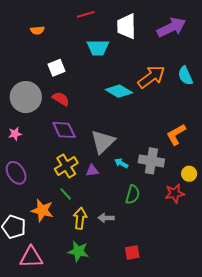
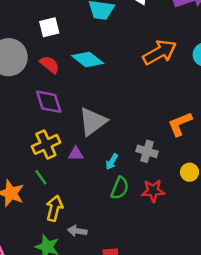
cyan diamond: (119, 91) -> (88, 59), moved
gray cross: (151, 161) -> (147, 151), size x0.7
cyan arrow: (121, 163) -> (112, 162), moved, turned -96
red star: (175, 193) -> (153, 191), moved
gray arrow: (106, 218) -> (77, 231), moved

